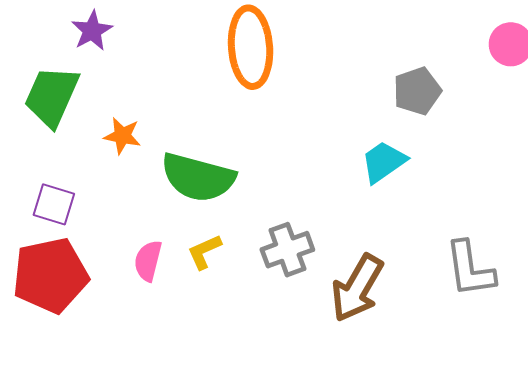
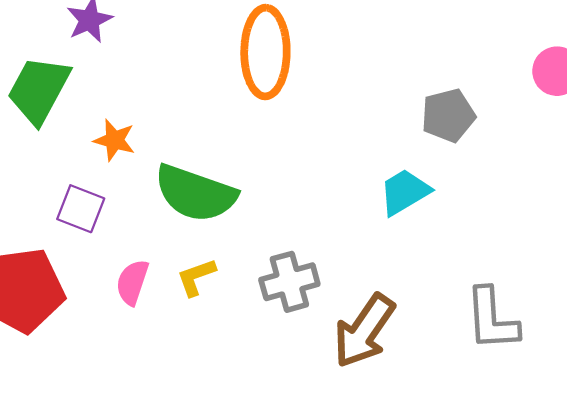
purple square: (54, 204) -> (81, 209), moved

